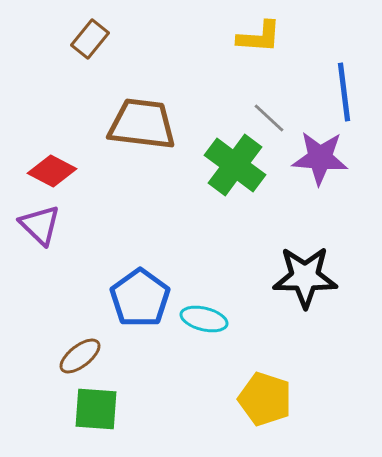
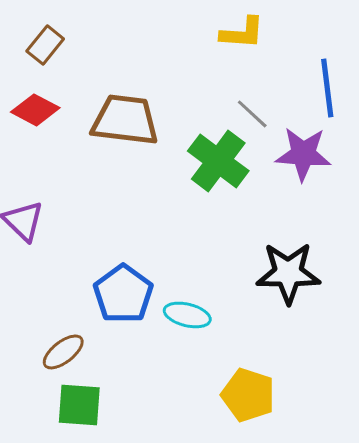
brown rectangle: (90, 39) -> (45, 45), moved
red diamond: (52, 171) -> (35, 110), moved

